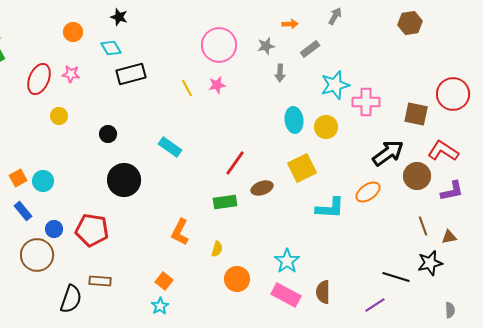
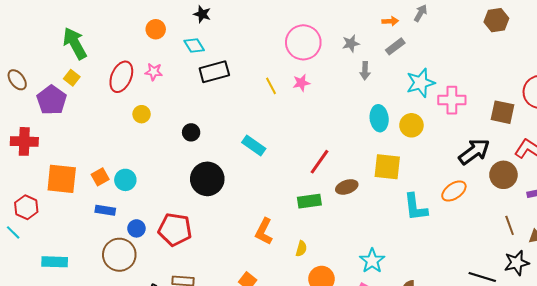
orange arrow: (290, 24) -> (390, 21), moved
yellow square: (302, 168) -> (387, 167), turned 32
cyan L-shape: (330, 208) -> (416, 207), turned 80
blue rectangle: (23, 211) -> (105, 210), turned -42

